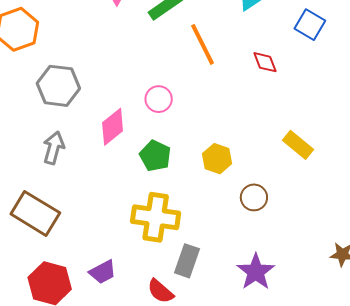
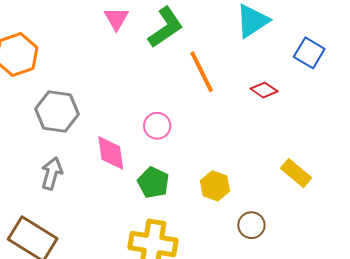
red diamond: (265, 62) -> (264, 90), turned -36
pink diamond: (113, 127) -> (111, 153), turned -60

